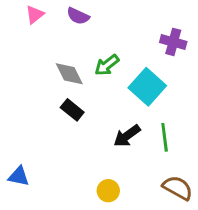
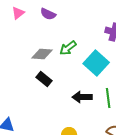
gray diamond: (69, 74) -> (42, 54), turned -60
black arrow: (127, 136) -> (82, 97), turned 36

